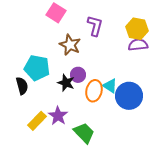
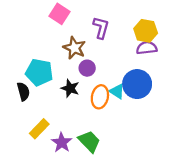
purple circle: (78, 75) -> (87, 68), moved
blue circle: (129, 96) -> (137, 84), moved
purple star: (58, 116) -> (62, 143), moved

